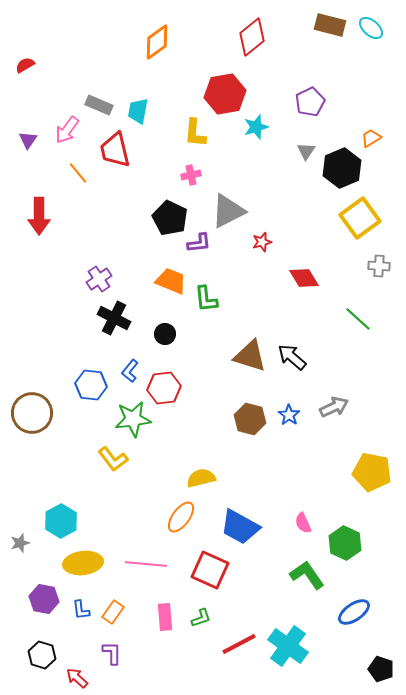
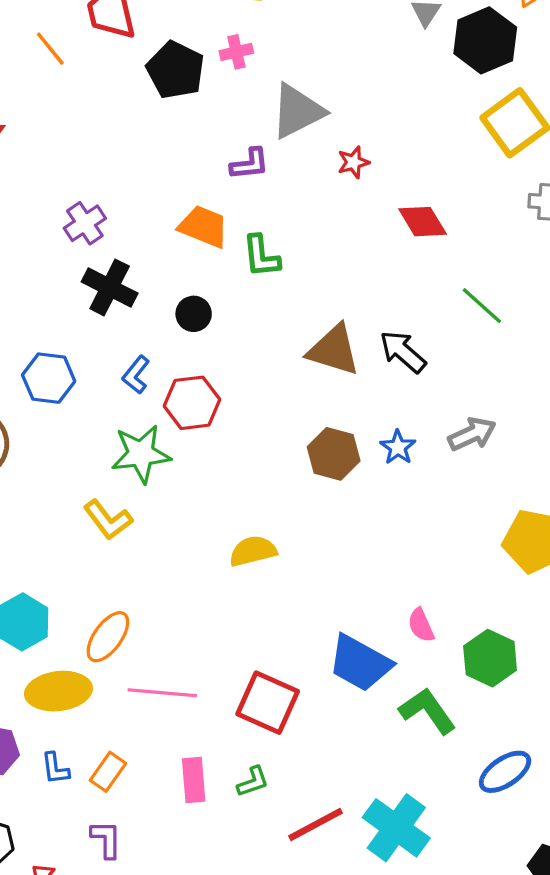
black pentagon: (170, 218) -> (175, 70), moved
green line: (358, 319) -> (482, 306), moved
blue hexagon: (91, 385) -> (49, 378), moved
orange ellipse: (181, 517) -> (108, 637), moved
blue trapezoid: (240, 527) -> (360, 663), moved

